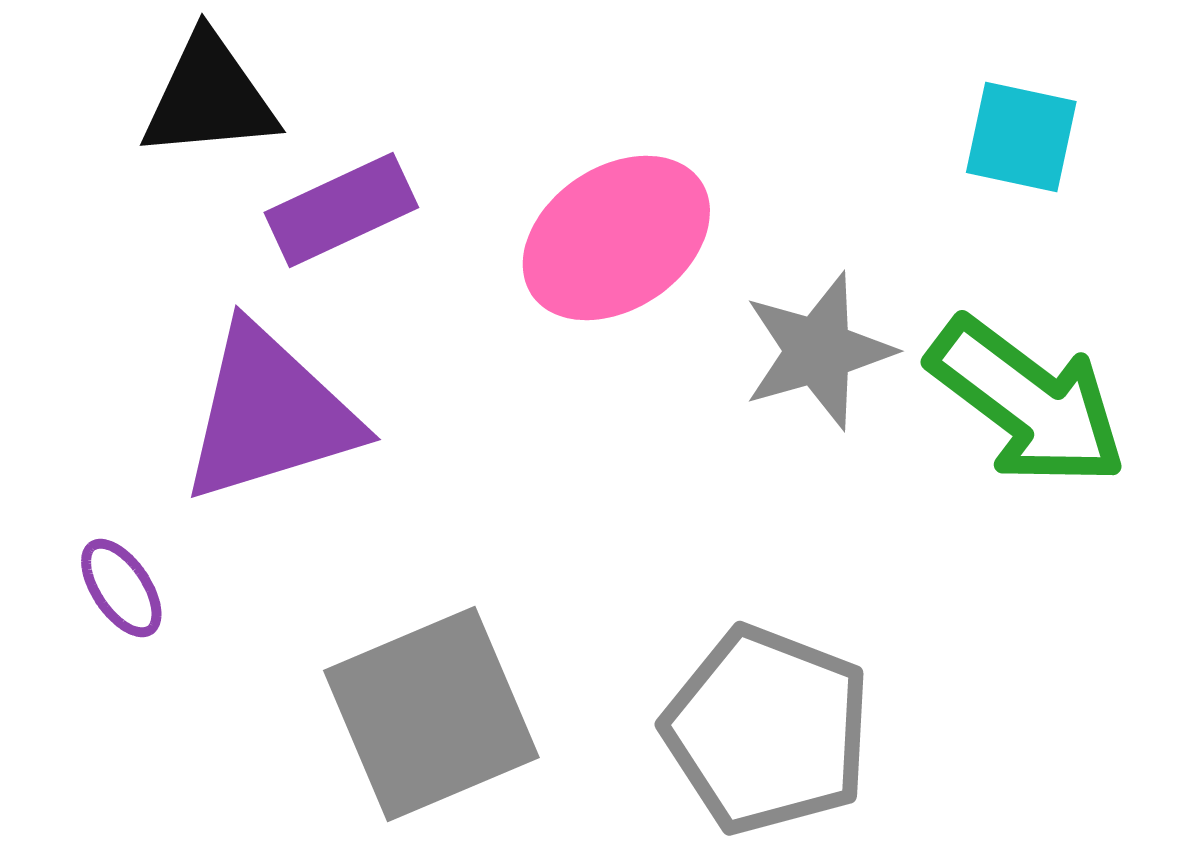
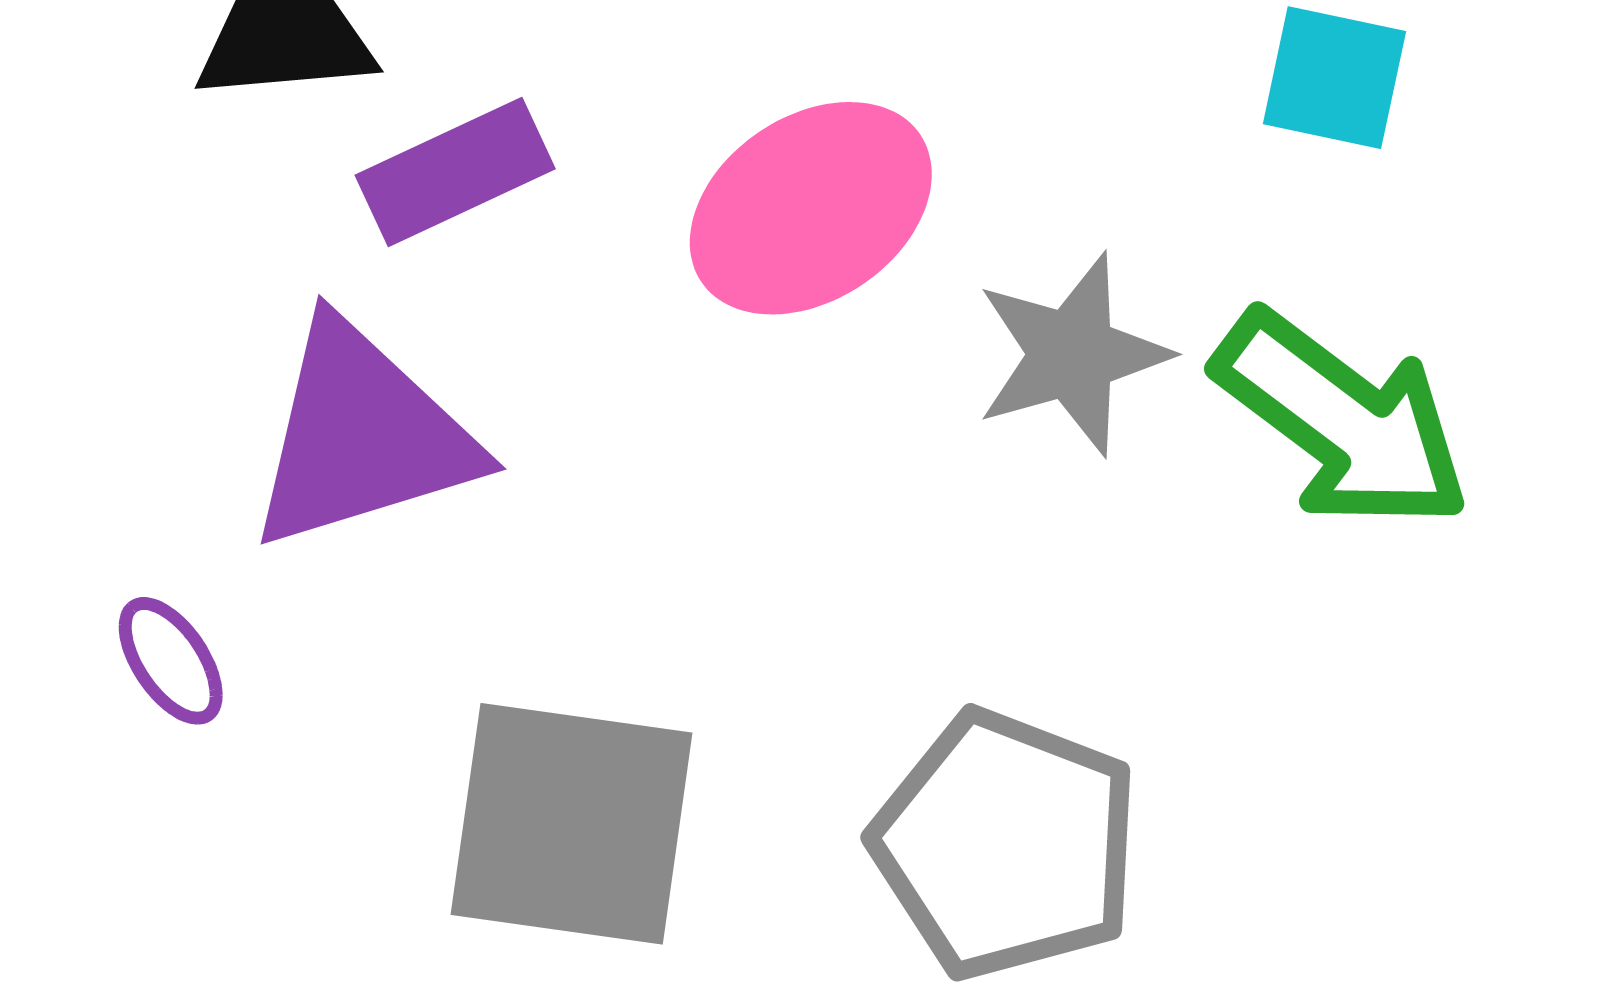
gray square: (431, 714) -> (572, 824), turned 31

